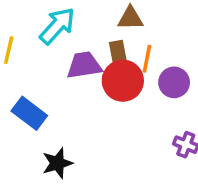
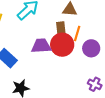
purple trapezoid: (84, 65) -> (41, 46), moved

